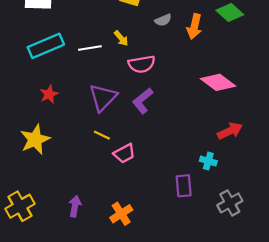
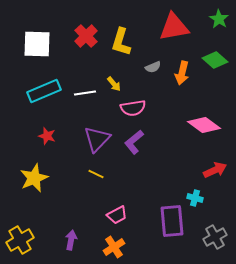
red star: (49, 94) -> (47, 136), turned -30
pink trapezoid: (124, 153) -> (117, 215), moved
purple rectangle: (184, 186) -> (172, 221), size x1.5

